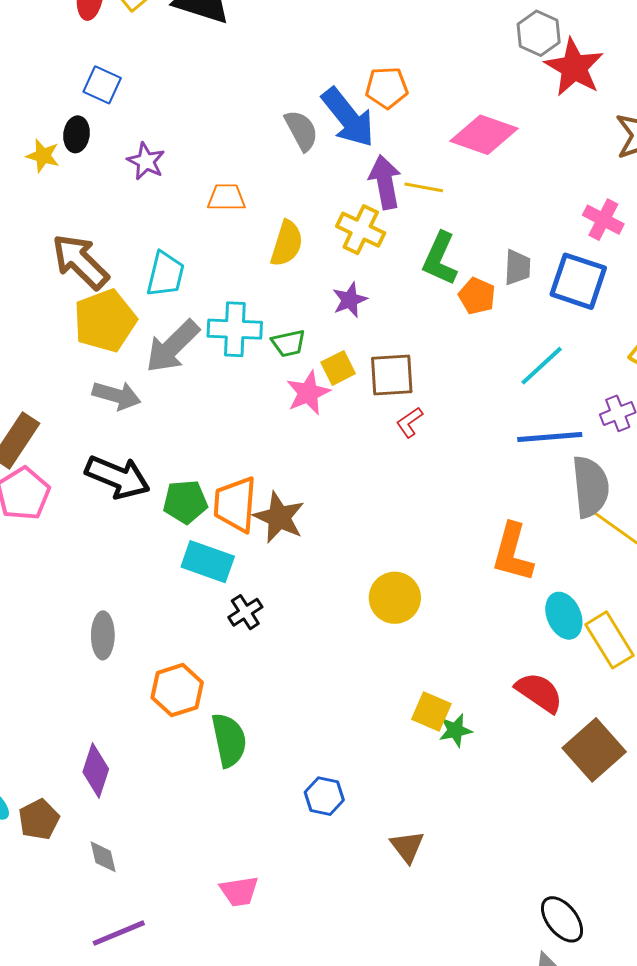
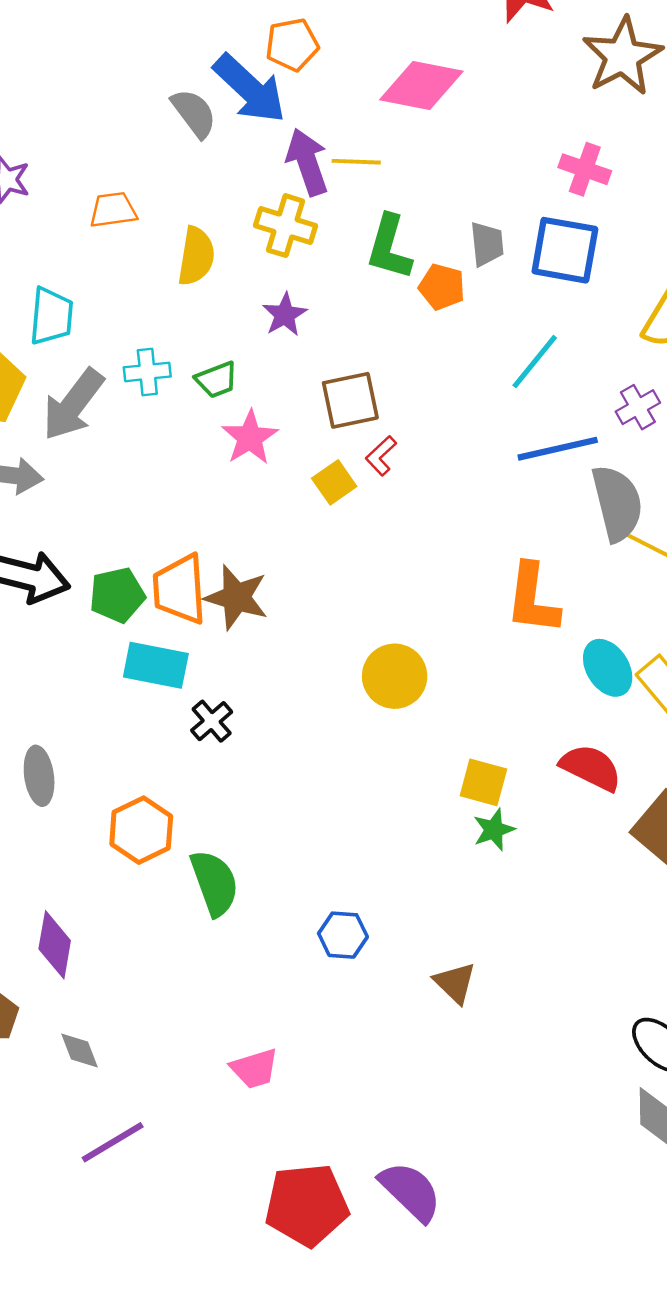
cyan cross: (235, 329) -> (147, 372), size x0.7
yellow square: (338, 368) -> (334, 482), moved
yellow square: (431, 712) -> (483, 782), moved

